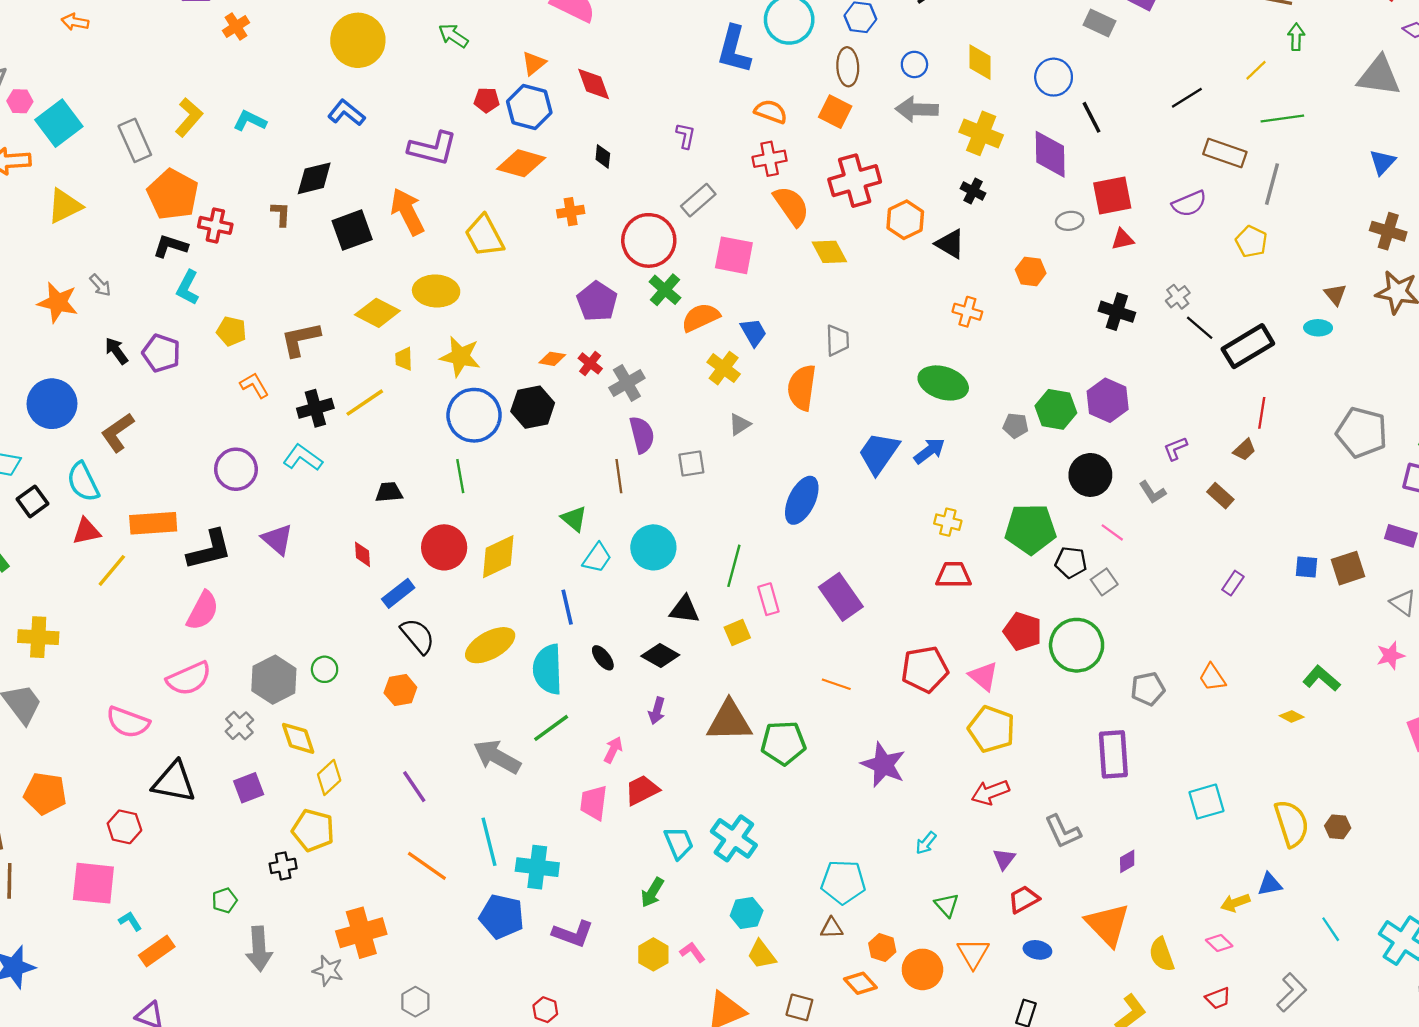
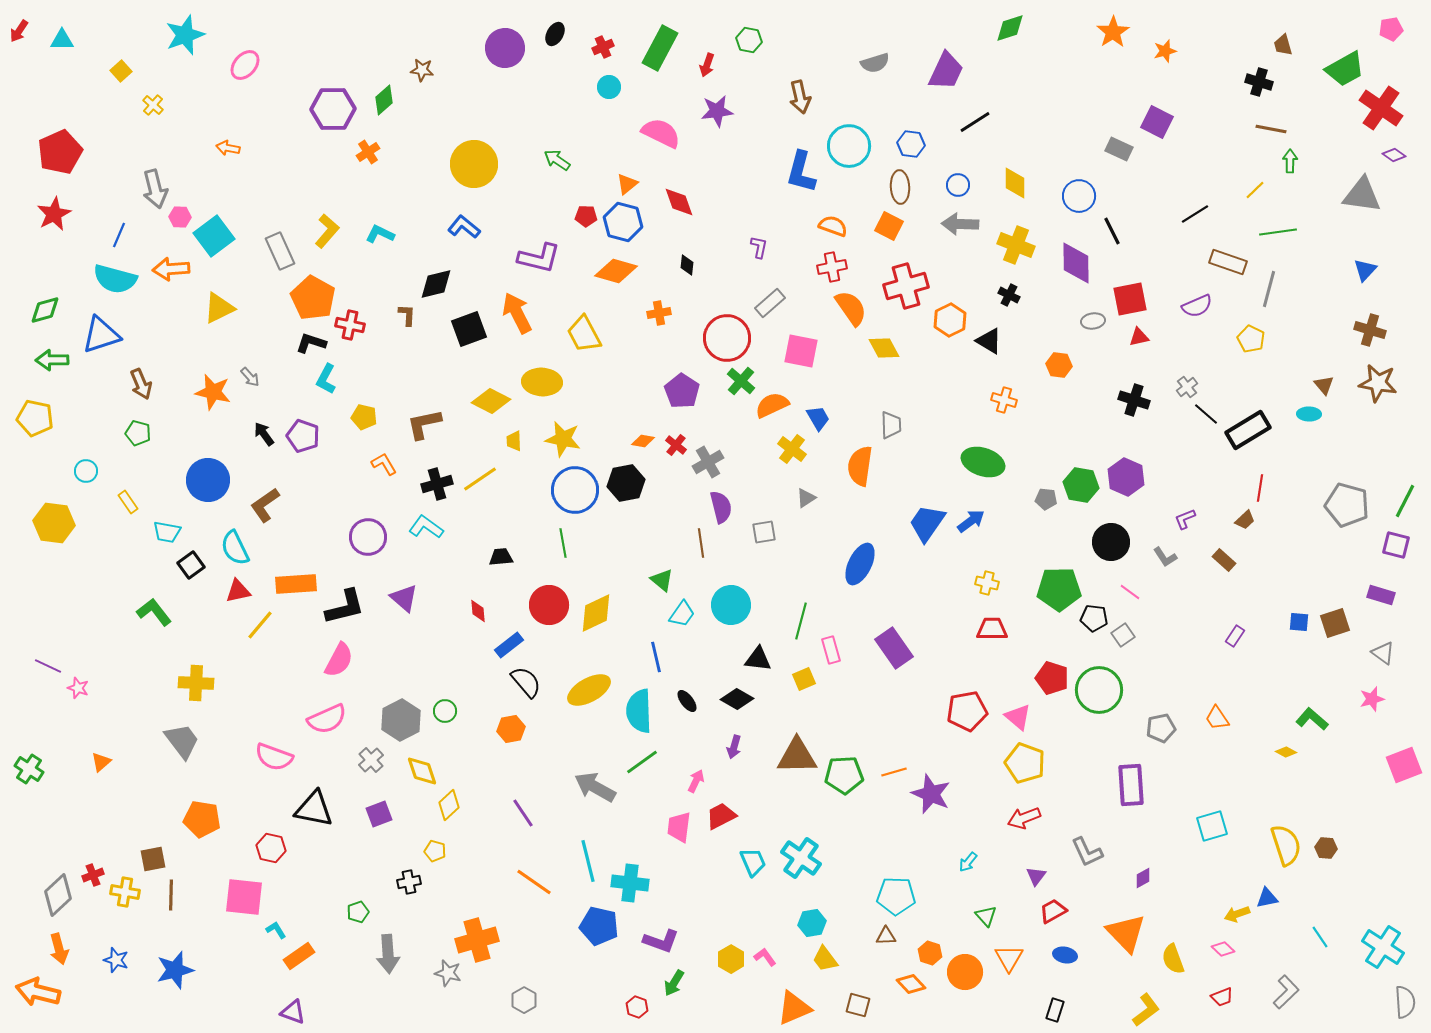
orange line: (836, 684) -> (894, 772), moved, turned -35
yellow pentagon: (313, 830) -> (435, 851), size x0.6
green arrow: (652, 892) -> (674, 983), moved

